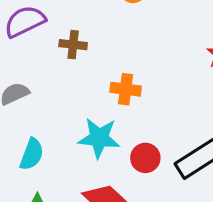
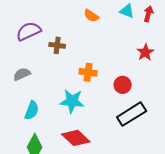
red circle: (145, 158) -> (123, 85), moved

